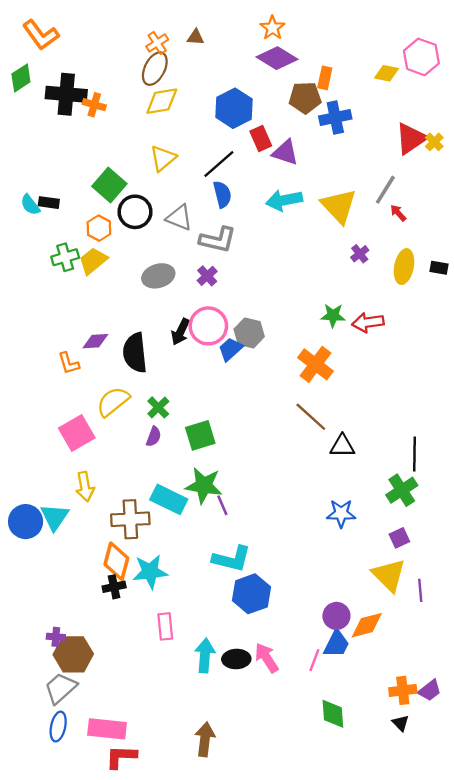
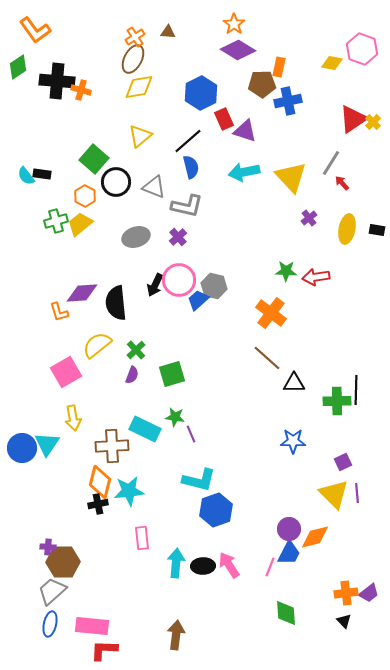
purple diamond: (95, 341) -> (82, 293), size x1.4
green star: (204, 485) -> (175, 417), size x0.6
green cross: (402, 490) -> (337, 401), moved, turned 32
purple line: (420, 590) -> (357, 493), moved

